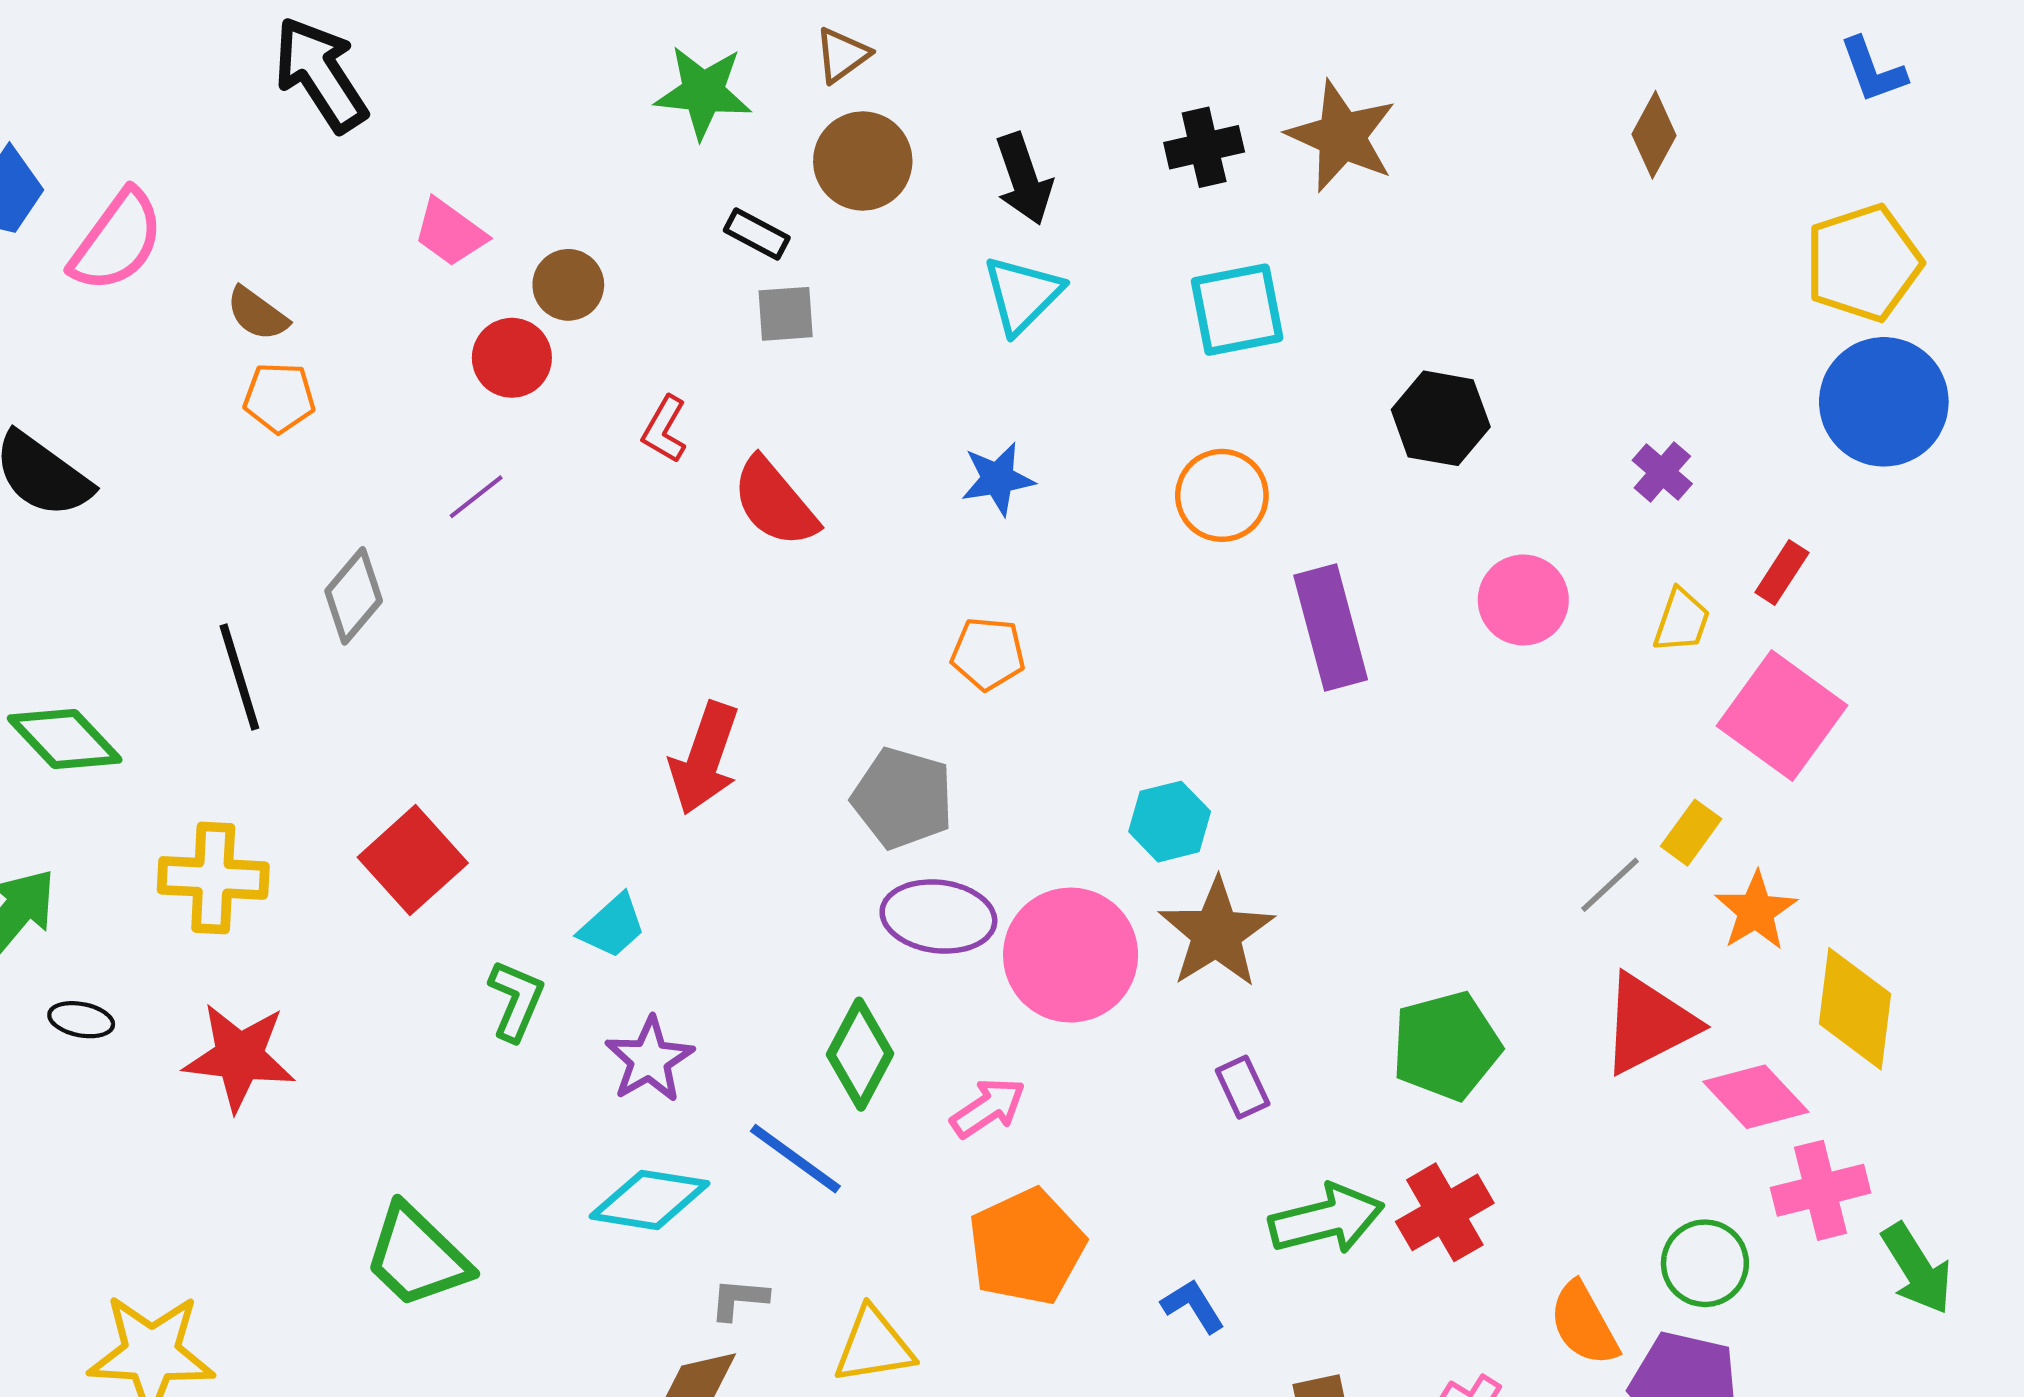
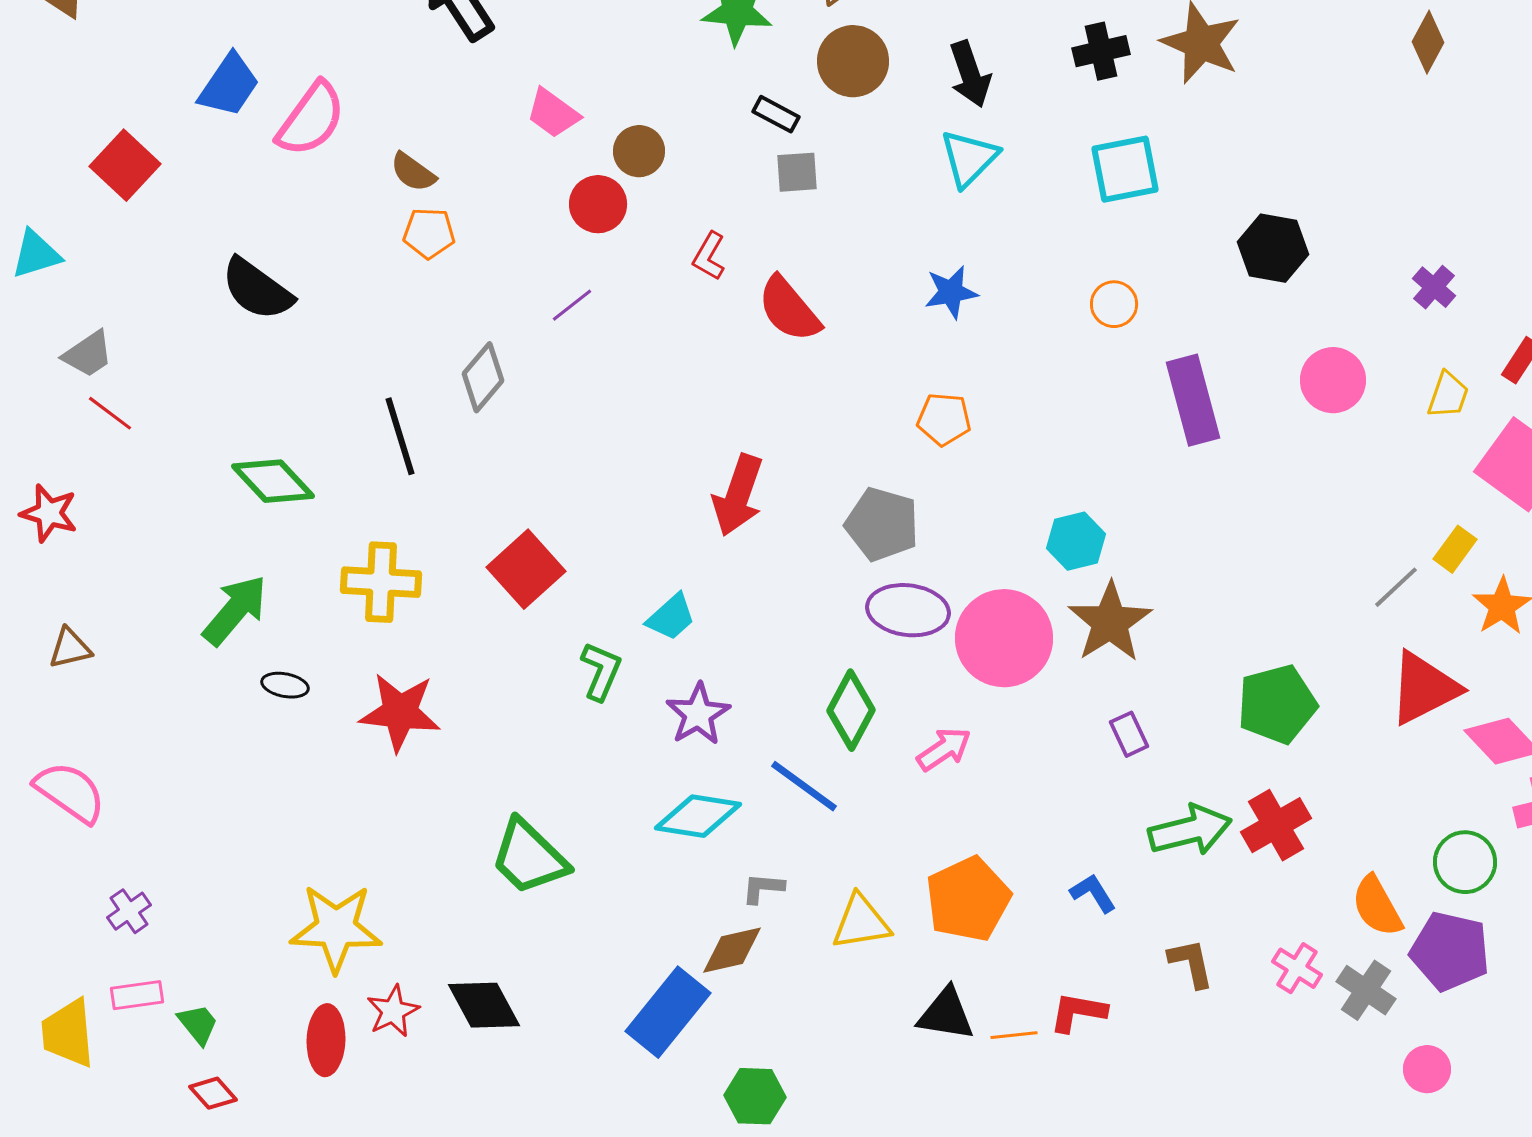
orange circle: (1222, 495) -> (1114, 304), size x0.7
orange pentagon: (1027, 1247) -> (968, 899), moved

